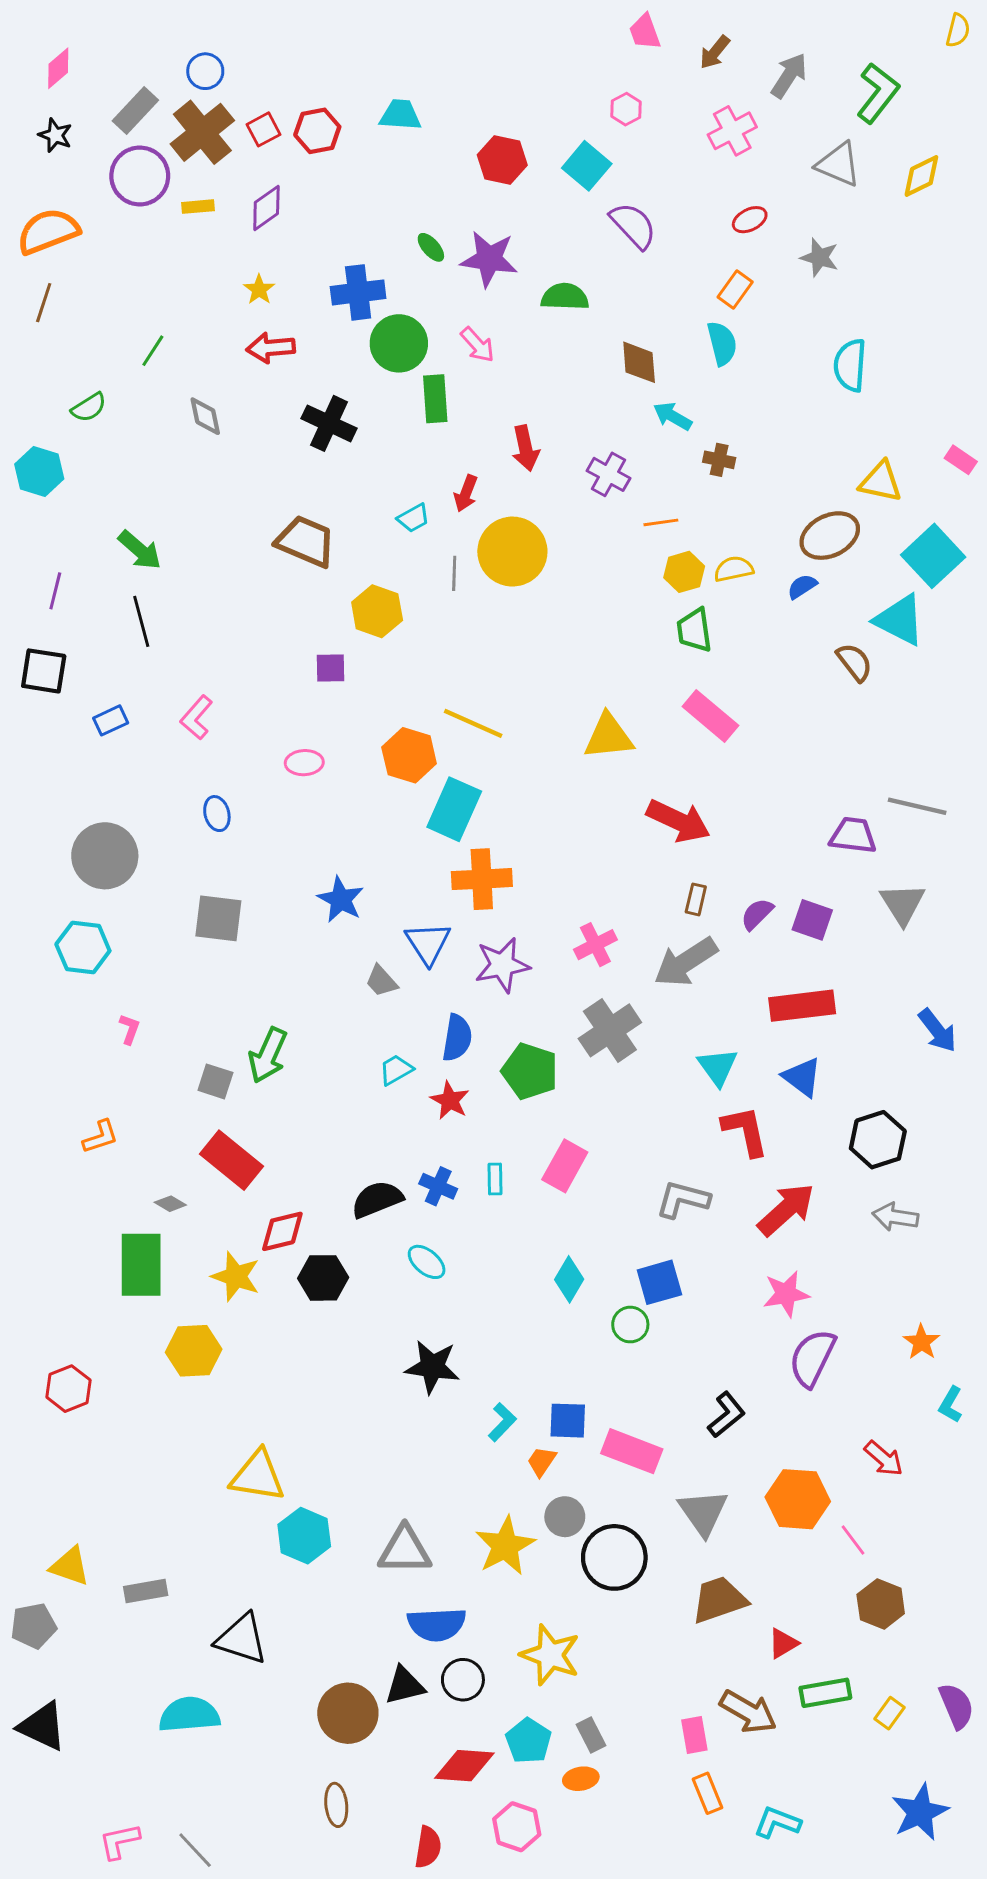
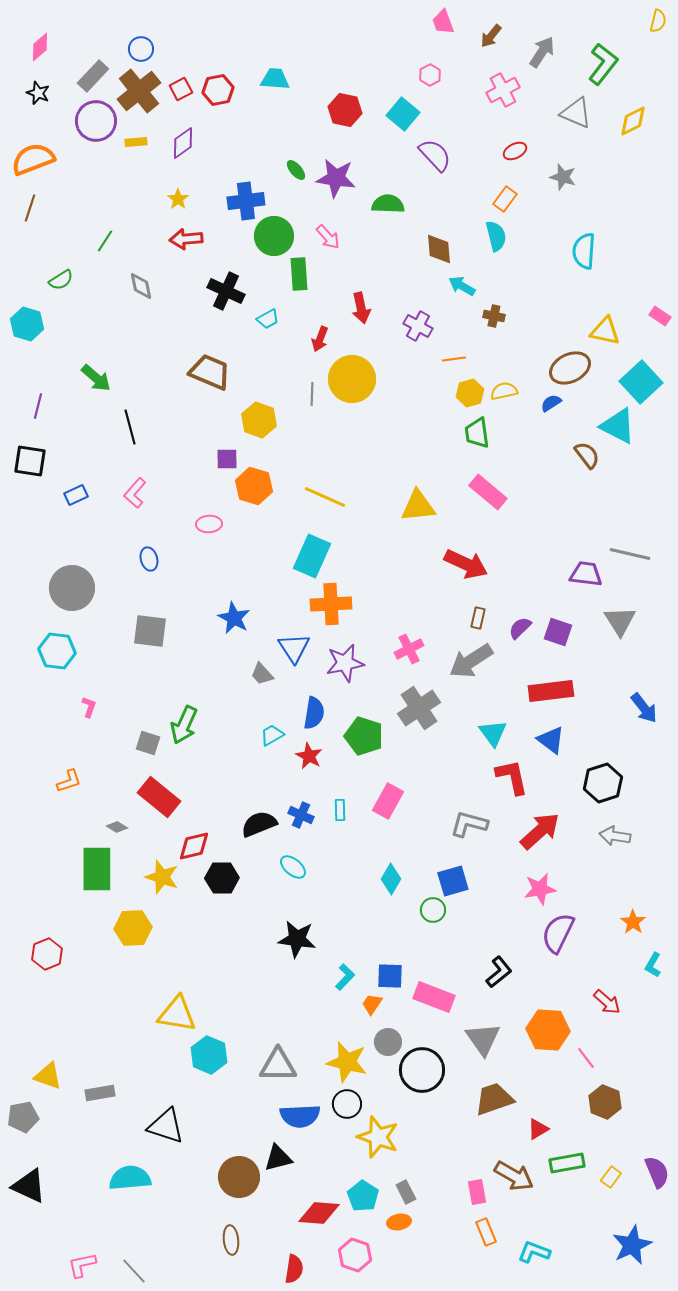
cyan trapezoid: (413, 518) -> (268, 319), moved
black line: (141, 621) -> (130, 427), moved
orange hexagon: (409, 755) -> (254, 486), moved
yellow star: (505, 1546) -> (347, 1062), turned -30
black circle: (463, 1680) -> (347, 1104), moved

